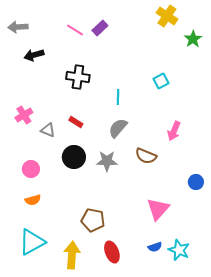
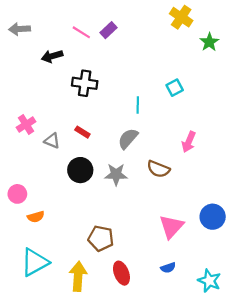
black arrow: (34, 55) -> (52, 56), moved
cyan line: (118, 97) -> (138, 105), moved
pink circle: (31, 169) -> (17, 194), moved
blue circle: (196, 182) -> (213, 217), moved, size x1.5
cyan star: (179, 250) -> (209, 281), moved

